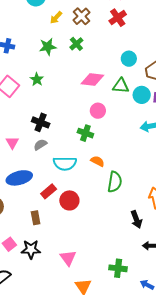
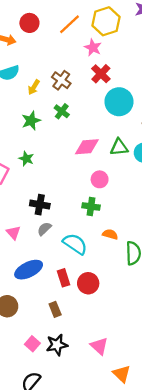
cyan circle: (129, 59) -> (119, 102), moved, size x1.6
cyan semicircle: (65, 163) -> (75, 244), turned -135
red rectangle: (49, 191) -> (63, 278), turned -56

